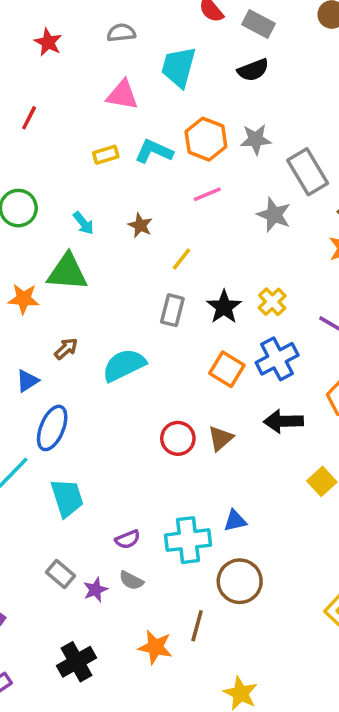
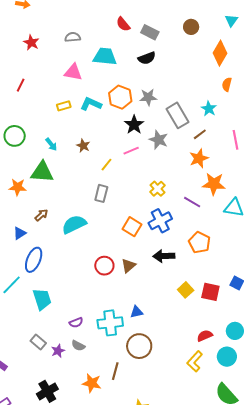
cyan trapezoid: (179, 67) -> (105, 56), turned 80
pink line: (207, 194) -> (131, 151), moved
black star: (224, 307) -> (134, 125), moved

